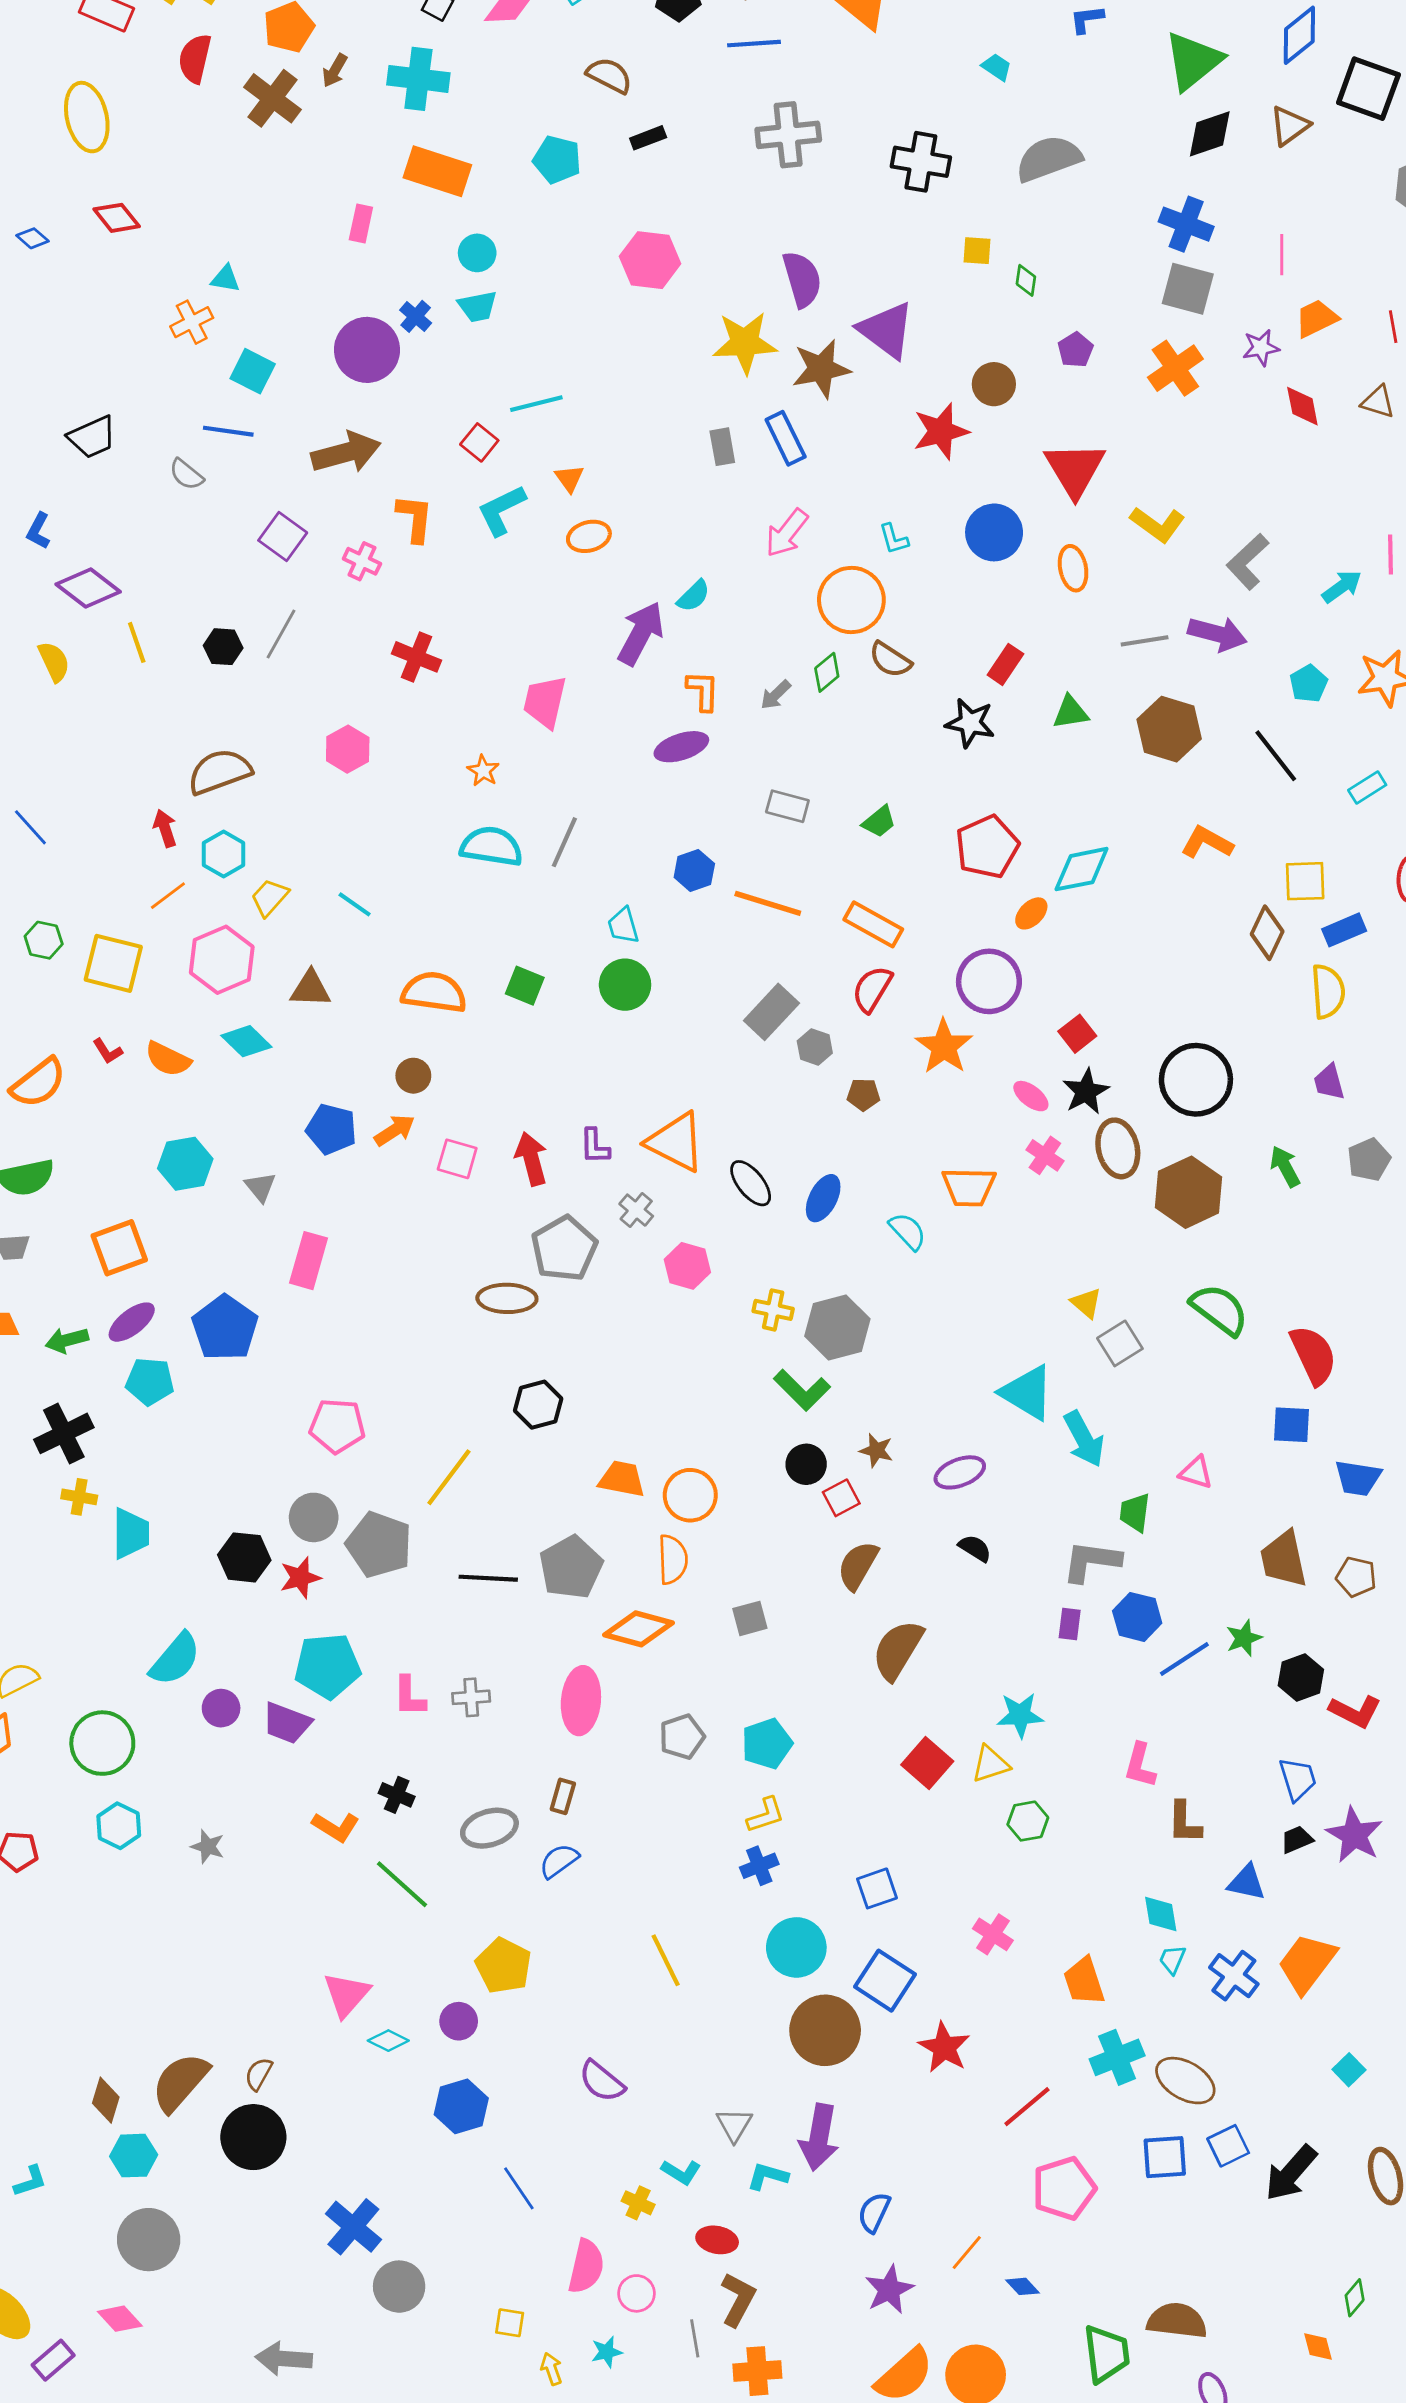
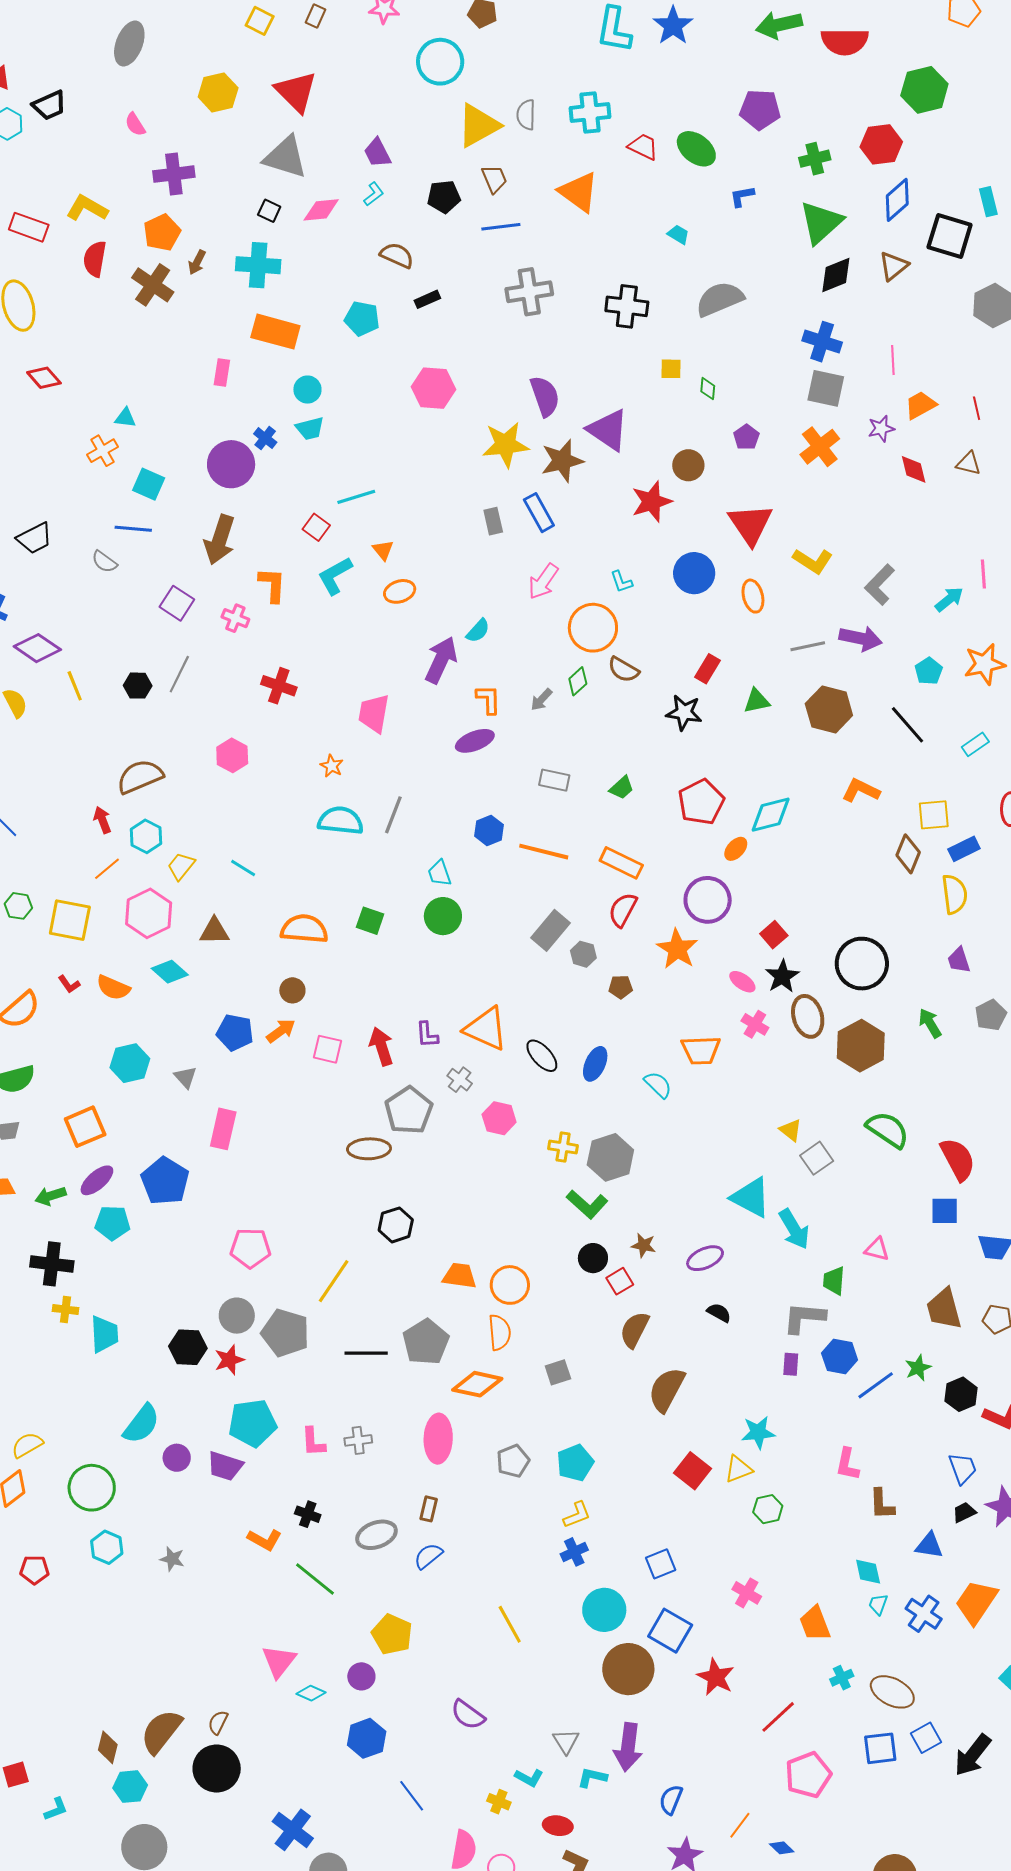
brown arrow: (346, 452) -> (220, 540), turned 126
black cross: (64, 1433) -> (52, 1264), turned 36
cyan cross: (1117, 2057) -> (842, 1678), size x0.6

